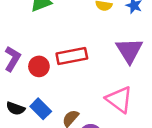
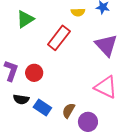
red rectangle: (72, 56) -> (59, 38), moved, turned -30
black semicircle: (16, 108) -> (21, 99), moved

